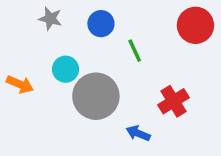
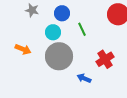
cyan circle: (66, 69) -> (53, 32), moved
orange arrow: (20, 84) -> (23, 49), moved

